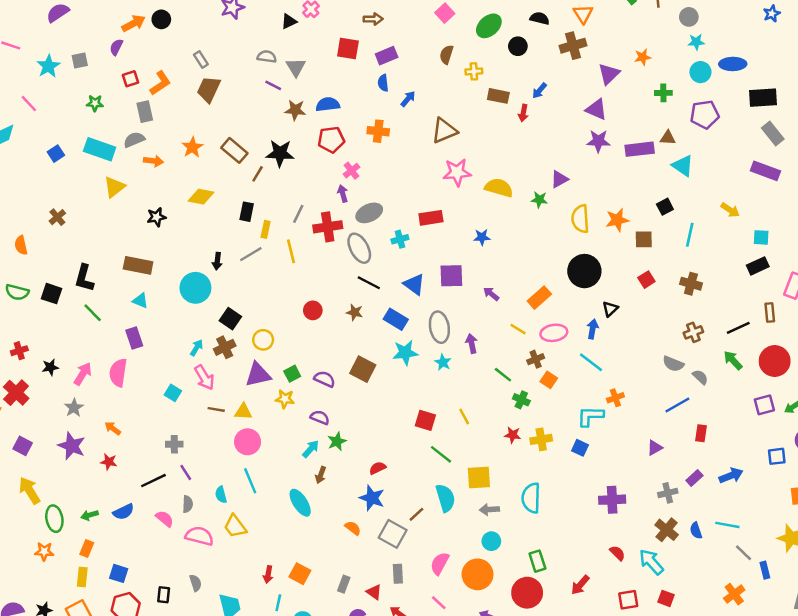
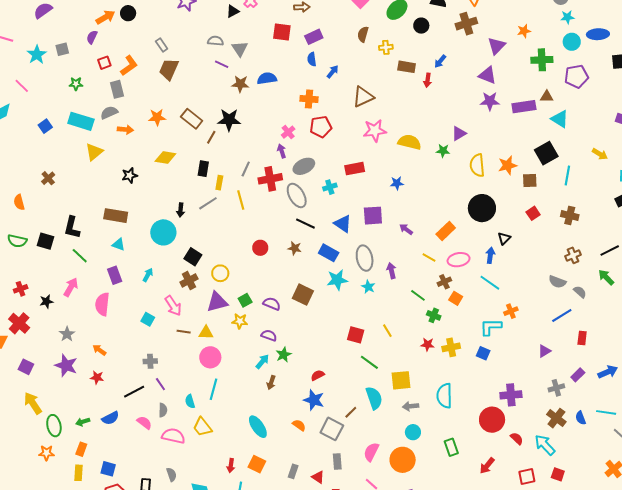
green cross: (663, 93) -> (542, 60), size x1.5
red pentagon: (331, 140) -> (321, 127), moved
orange star: (192, 147) -> (157, 117), turned 30
black square: (665, 207) -> (546, 153), size x1.6
cyan arrow: (197, 348) -> (148, 275), moved
pink arrow: (83, 374) -> (71, 287), moved
cyan line: (250, 481) -> (214, 389), turned 40
cyan ellipse: (300, 503) -> (258, 427), moved
red circle: (527, 593) -> (492, 420), moved

